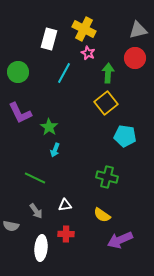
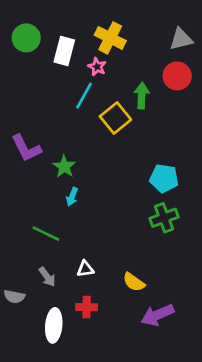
pink star: (88, 53) -> (97, 67), moved
green circle: (18, 72) -> (26, 38), moved
yellow square: (106, 103) -> (115, 118), moved
green cross: (107, 177) -> (164, 218), moved, turned -35

